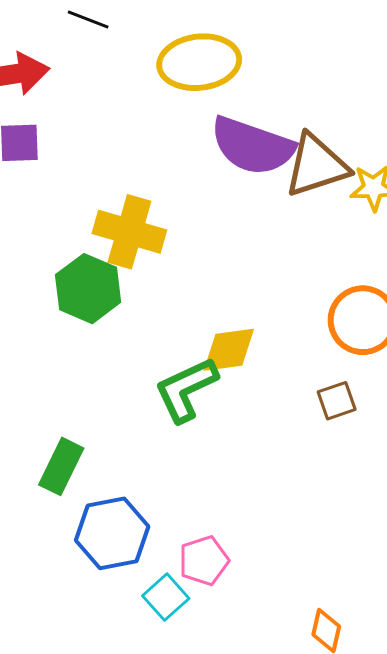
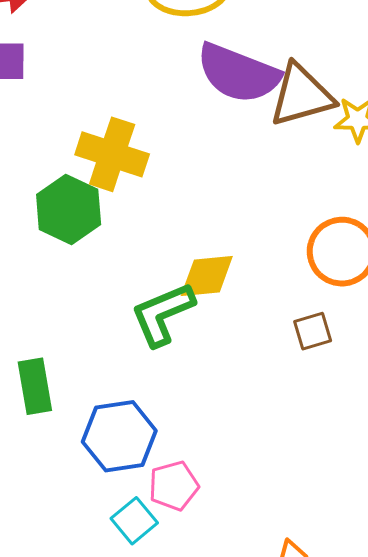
green rectangle: (61, 466) -> (35, 386), turned -38
blue hexagon: (112, 533) -> (119, 436), moved

